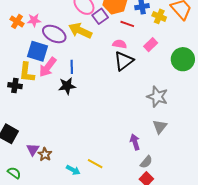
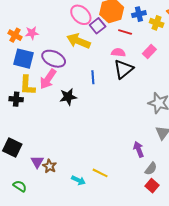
purple ellipse: (54, 34) -> (54, 59), moved
blue square: (37, 51) -> (24, 59), moved
blue line: (72, 67) -> (93, 77), moved

